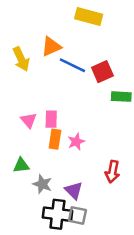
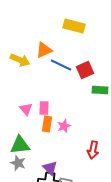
yellow arrow: (21, 59) -> (20, 60), turned -42
green triangle: (21, 165) -> (20, 145), size x1.5
gray star: (42, 184) -> (18, 163), moved
purple triangle: (74, 190) -> (50, 168), moved

